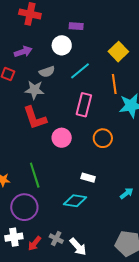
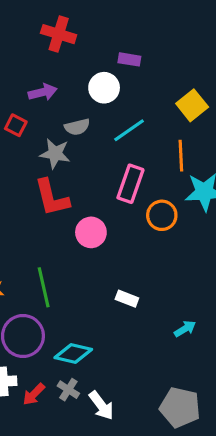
orange circle: (103, 138) -> (162, 215), moved
cyan diamond: (75, 201) -> (73, 353), moved

